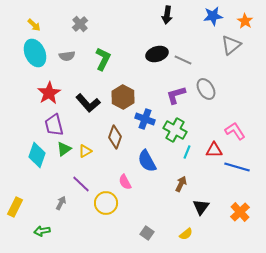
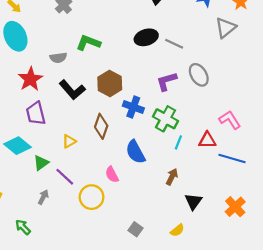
gray semicircle: (67, 56) -> (58, 58), moved
green L-shape: (103, 59) -> (88, 43), turned -95
green triangle: (64, 149) -> (41, 163), moved
cyan diamond: (37, 155) -> (18, 146), turned -70
green arrow: (42, 231) -> (23, 227), turned 56

